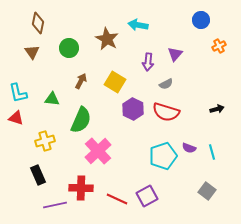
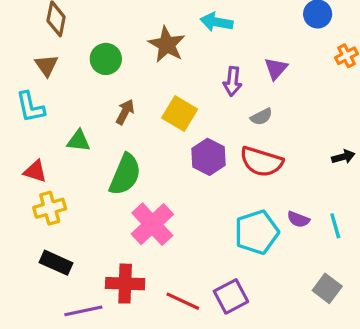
cyan L-shape: (18, 93) -> (30, 107), moved
red triangle: (16, 118) -> (35, 171), moved
yellow cross: (45, 141) -> (50, 208), moved
black rectangle: (38, 175) -> (56, 263), turned -42

